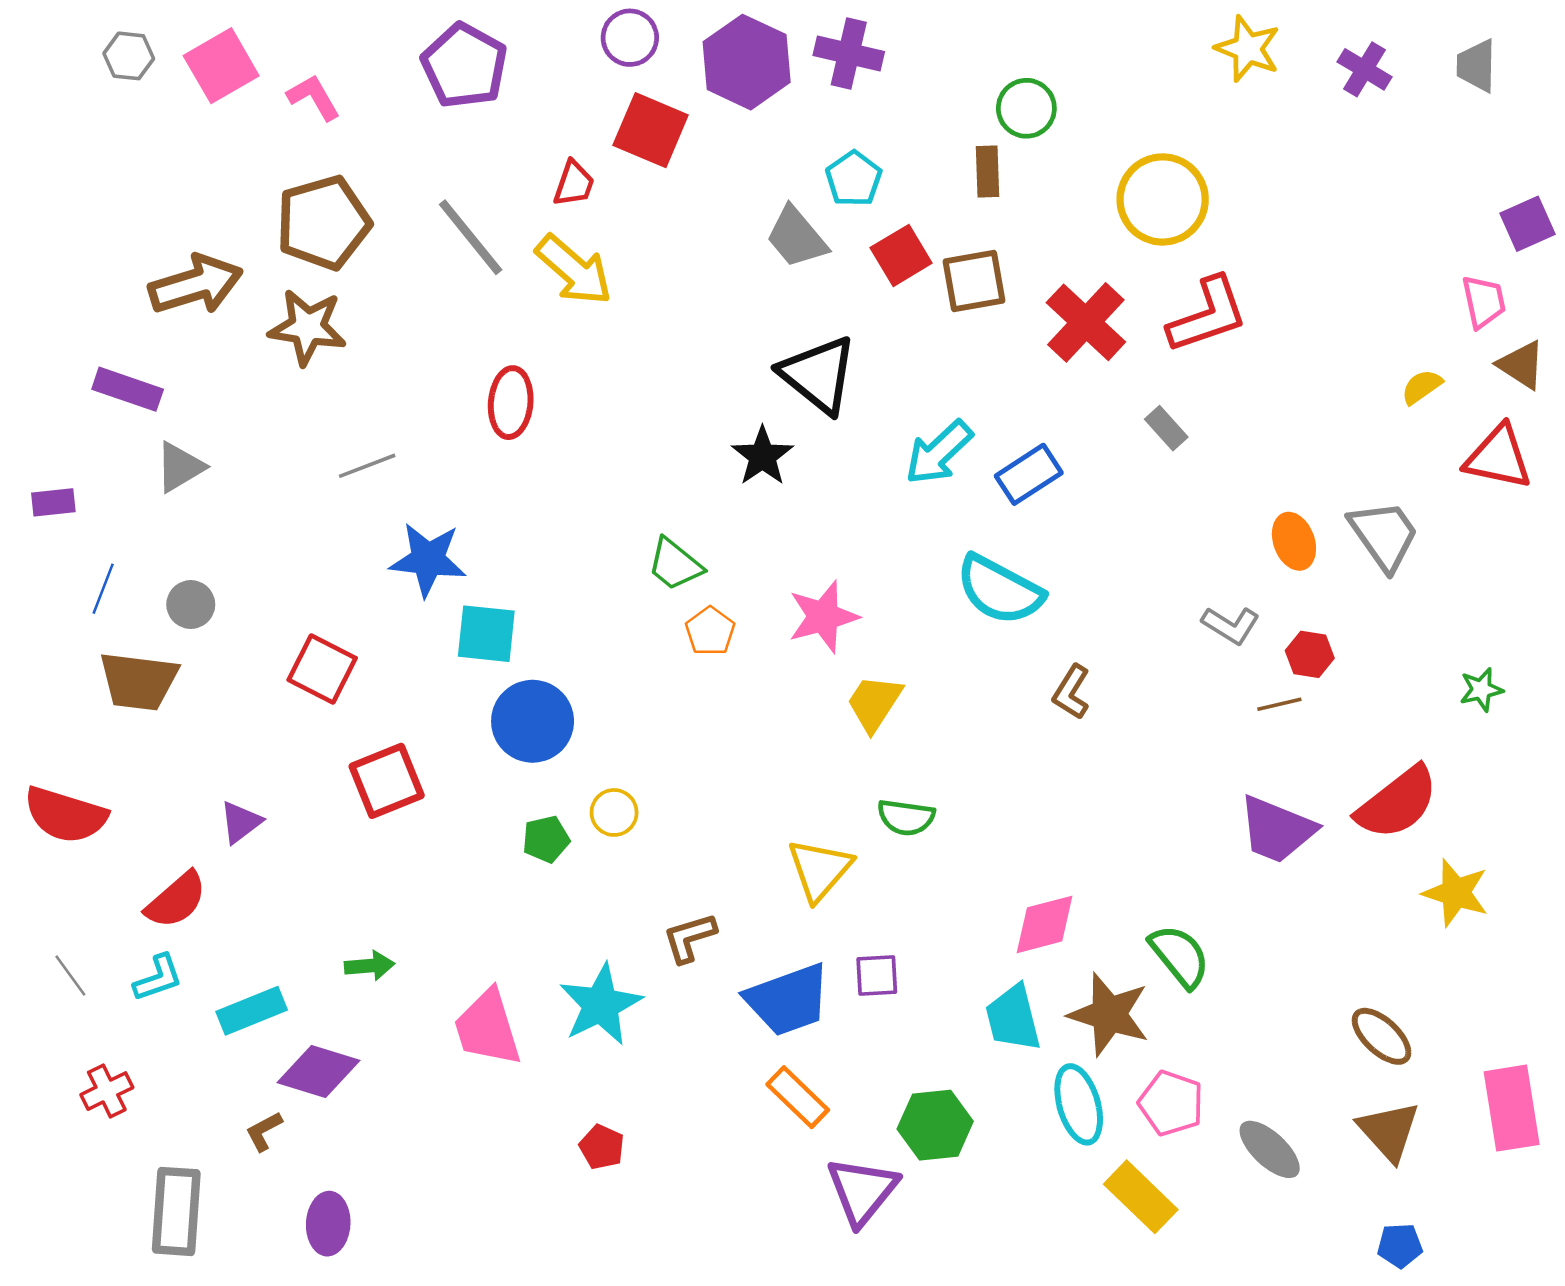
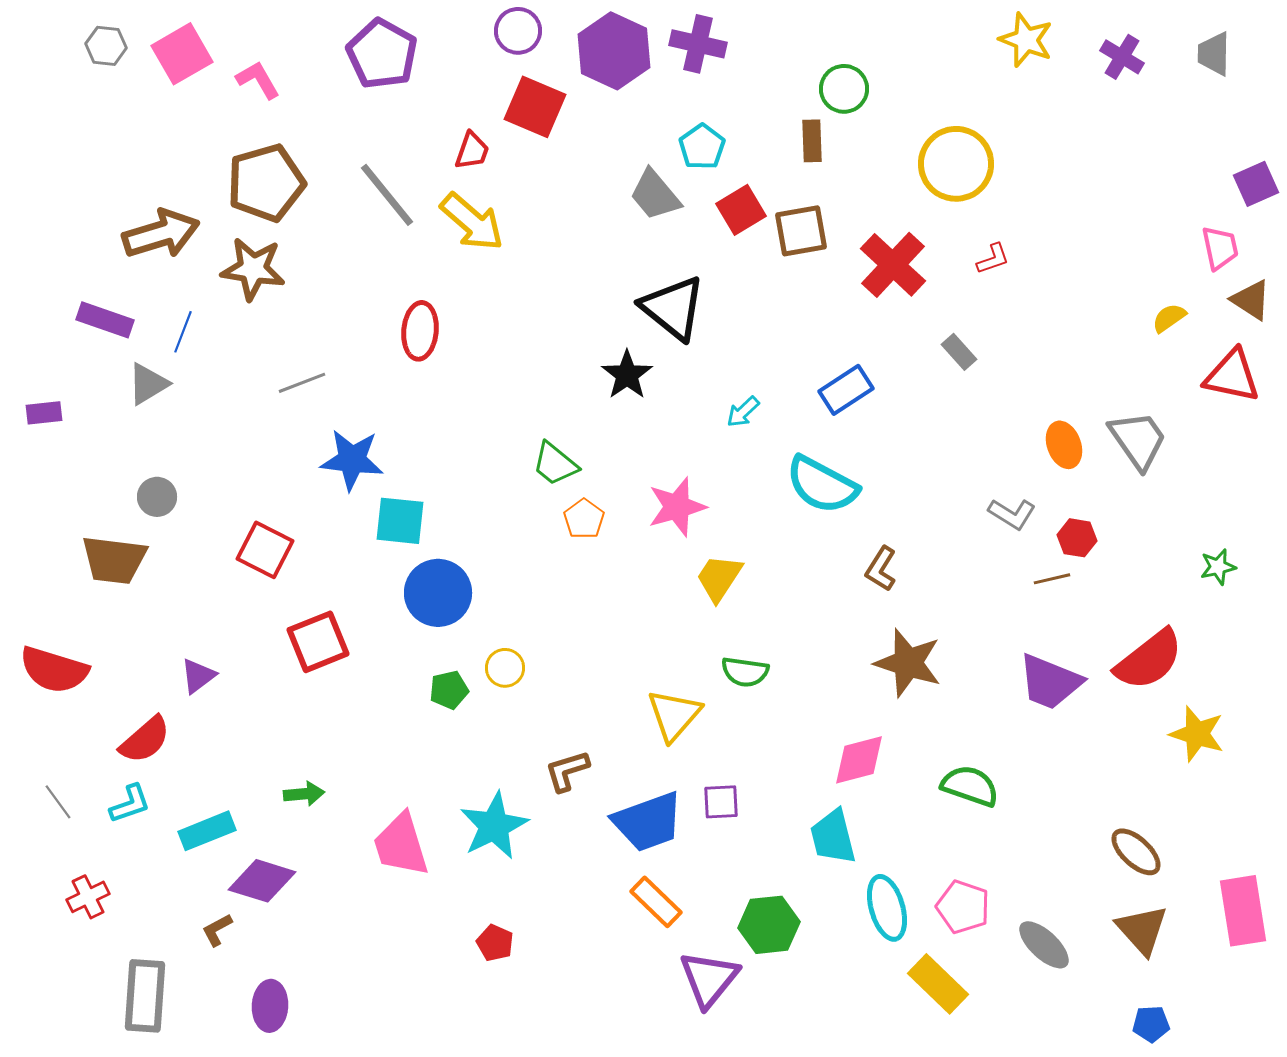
red L-shape: (1208, 315) -> (993, 259), size x0.5
cyan arrow: (939, 452) -> (743, 412), moved, size x0.6
blue line: (103, 589) -> (183, 332), moved
green semicircle: (1180, 956) -> (970, 786), turned -32
brown star: (1109, 1014) -> (908, 663), moved

